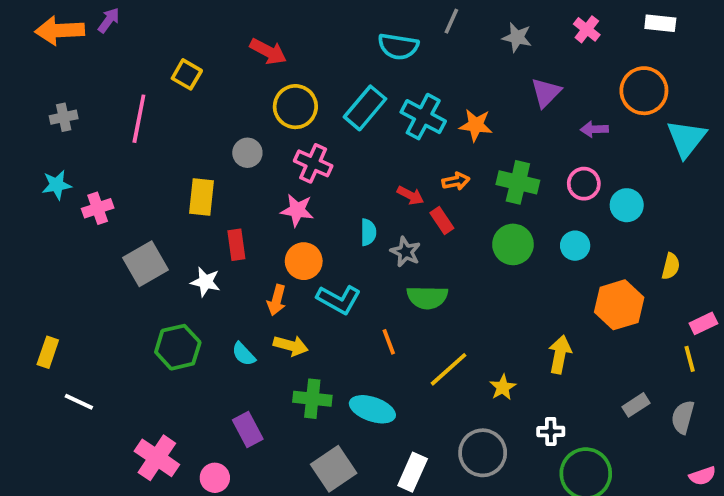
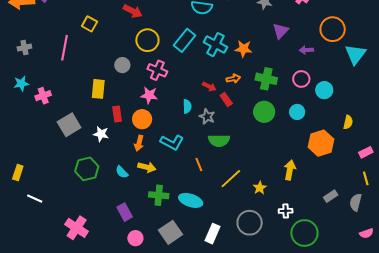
orange circle: (304, 261) -> (142, 119), moved
yellow line: (690, 359) -> (366, 178), moved
pink circle: (215, 478) -> (135, 238), moved

